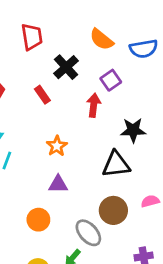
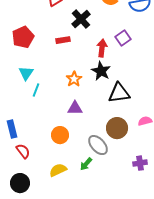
purple square: (111, 80) -> (123, 38), moved
red rectangle: (42, 95) -> (63, 40), turned -64
black star: (133, 130) -> (101, 71), moved, turned 30

